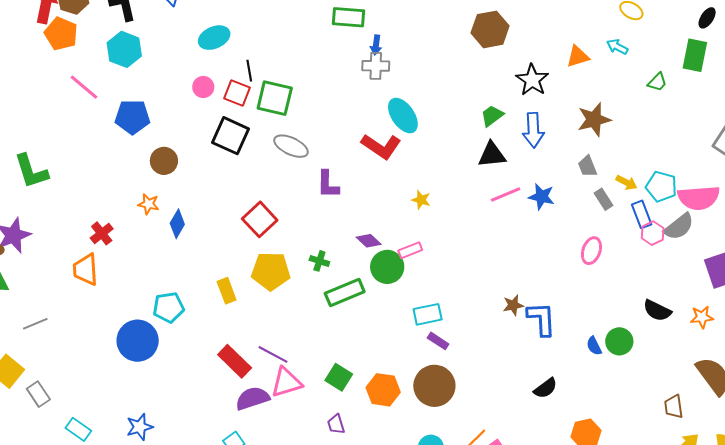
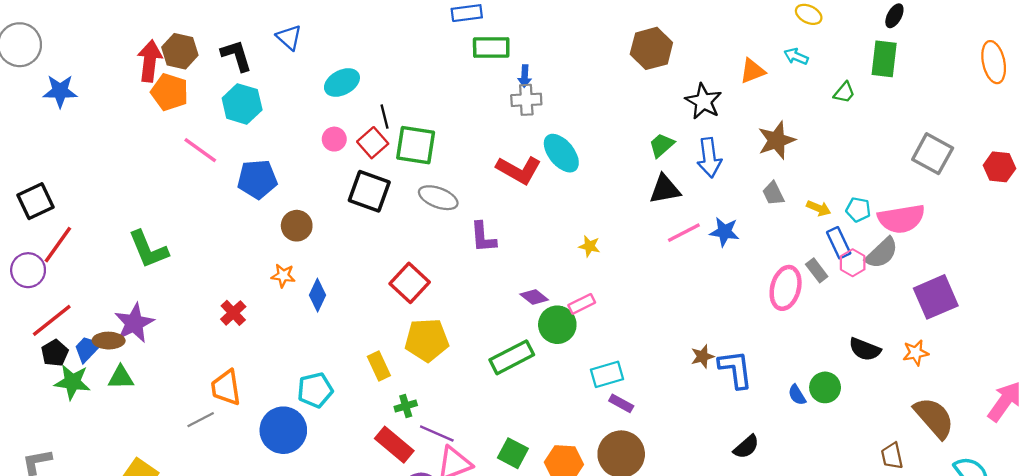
red square: (237, 93) -> (373, 143), turned 32
red L-shape: (381, 146) -> (519, 170), moved
cyan pentagon: (661, 187) -> (858, 210), size x0.7
gray rectangle: (603, 199) -> (817, 270), moved
pink ellipse: (591, 251) -> (786, 288), size x1.4
green cross: (319, 261) -> (406, 406), moved, turned -30
orange trapezoid: (86, 270) -> (226, 388), moved
gray line: (35, 324) -> (201, 420), moved

